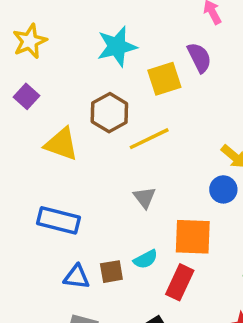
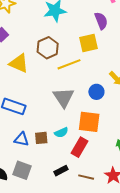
yellow square: (164, 79) -> (89, 43), moved
blue circle: (223, 189) -> (96, 92), moved
gray triangle: (145, 197) -> (64, 97), size x1.6

